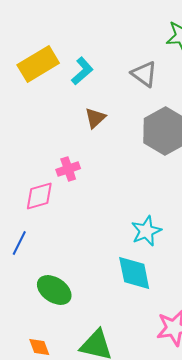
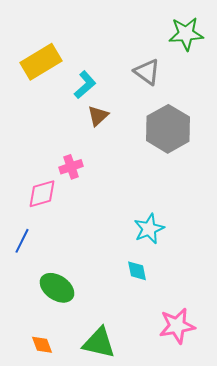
cyan L-shape: (82, 71) -> (85, 85), moved
cyan diamond: (134, 273) -> (137, 271), size x0.6

